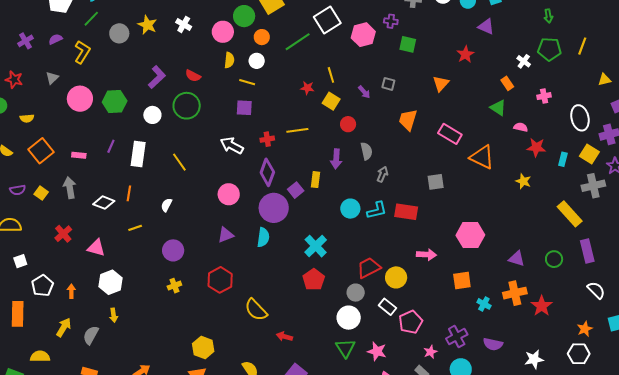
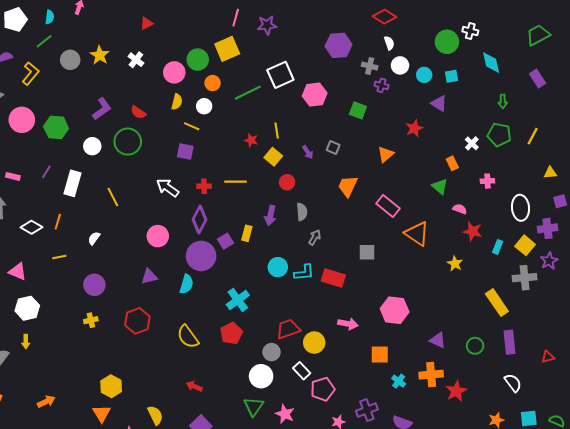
purple cross: (391, 21) -> (382, 85), moved
yellow semicircle: (256, 310) -> (188, 337), moved

